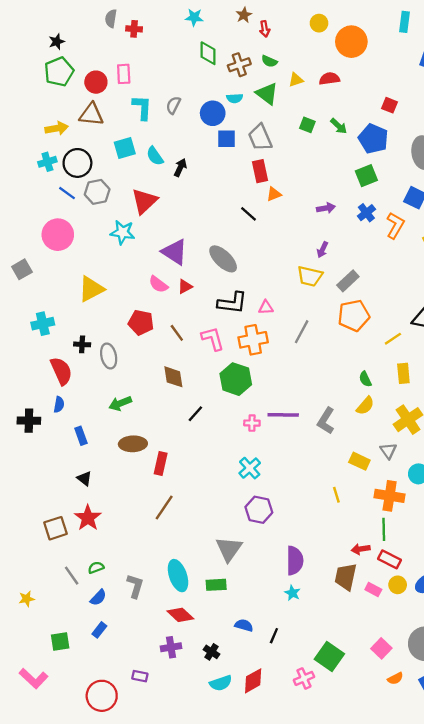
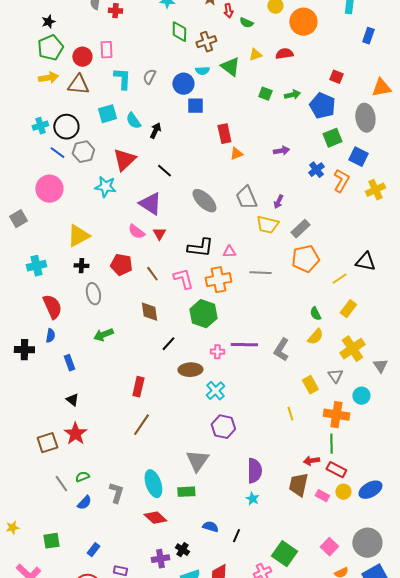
green semicircle: (269, 61) -> (246, 23), moved
green arrow: (339, 126) -> (292, 95), turned -56
yellow arrow: (57, 128) -> (48, 78), moved
gray trapezoid: (260, 138) -> (246, 198), moved
green square: (366, 176) -> (332, 138), moved
purple arrow: (326, 208) -> (281, 151), moved
black line: (249, 214) -> (164, 171), moved
gray ellipse: (223, 259) -> (204, 201), moved
red triangle: (185, 287) -> (159, 234), turned -32
gray line: (302, 332) -> (260, 273), turned 65
black cross: (82, 344) -> (81, 266), moved
yellow rectangle: (403, 373) -> (348, 309), turned 42
brown ellipse: (133, 444) -> (190, 370), moved
yellow rectangle: (359, 461) -> (310, 385), turned 36
yellow star: (27, 599) -> (12, 528), moved
blue rectangle: (99, 630) -> (93, 550), moved
purple cross: (171, 647) -> (160, 559), moved

